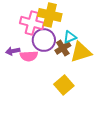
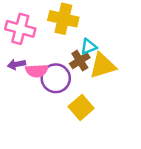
pink cross: (32, 23) -> (20, 29), moved
purple circle: (44, 40) -> (56, 78), moved

